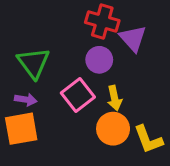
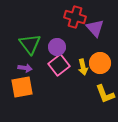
purple circle: (99, 60) -> (57, 47), moved
orange circle: (113, 129) -> (100, 63), moved

